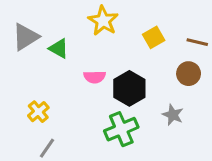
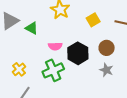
brown circle: (189, 74) -> (107, 48), moved
green cross: (121, 129) -> (53, 70), moved

